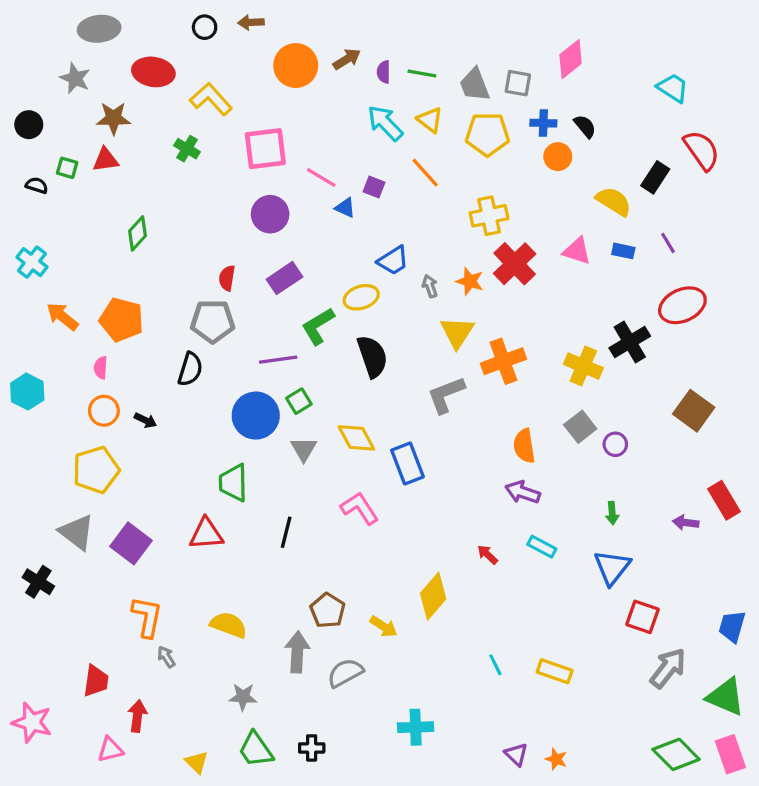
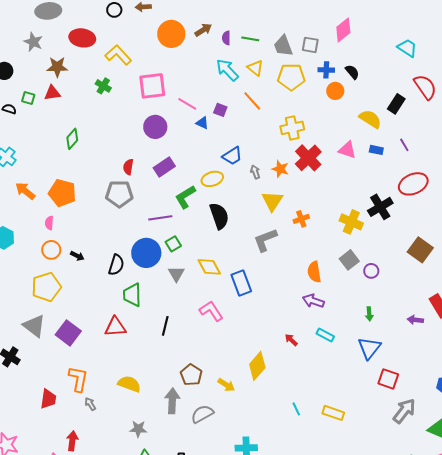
orange cross: (503, 361) -> (301, 219), size x0.6
black semicircle: (190, 369) -> (116, 265), moved
red trapezoid: (96, 681) -> (48, 399), moved

